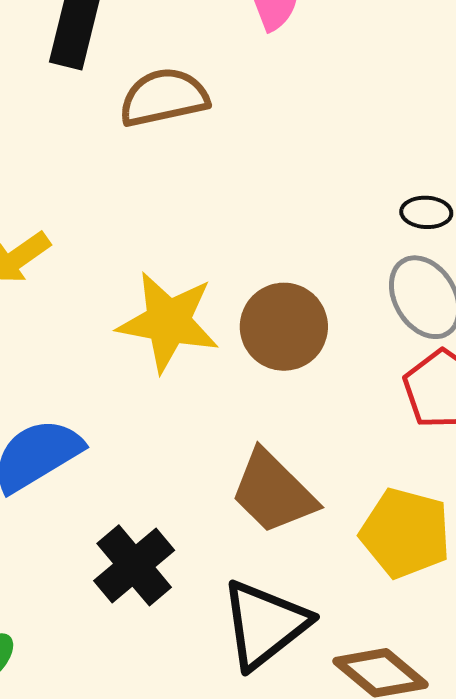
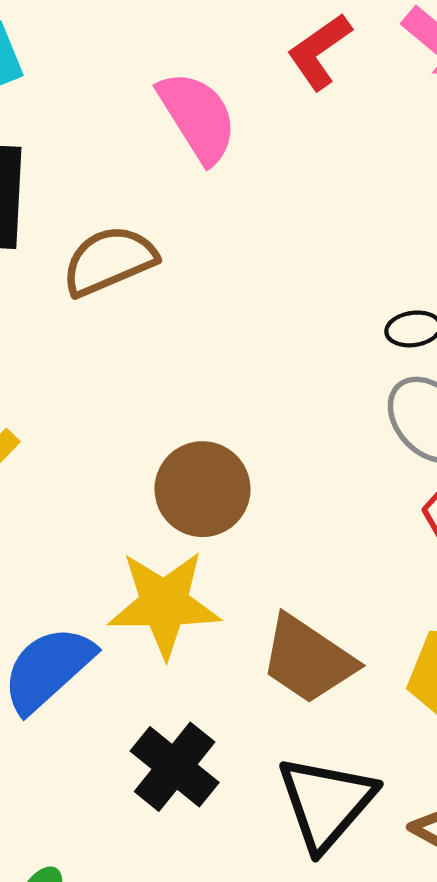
yellow star: (168, 322) -> (164, 604), moved
brown circle: (284, 327) -> (202, 489), moved

